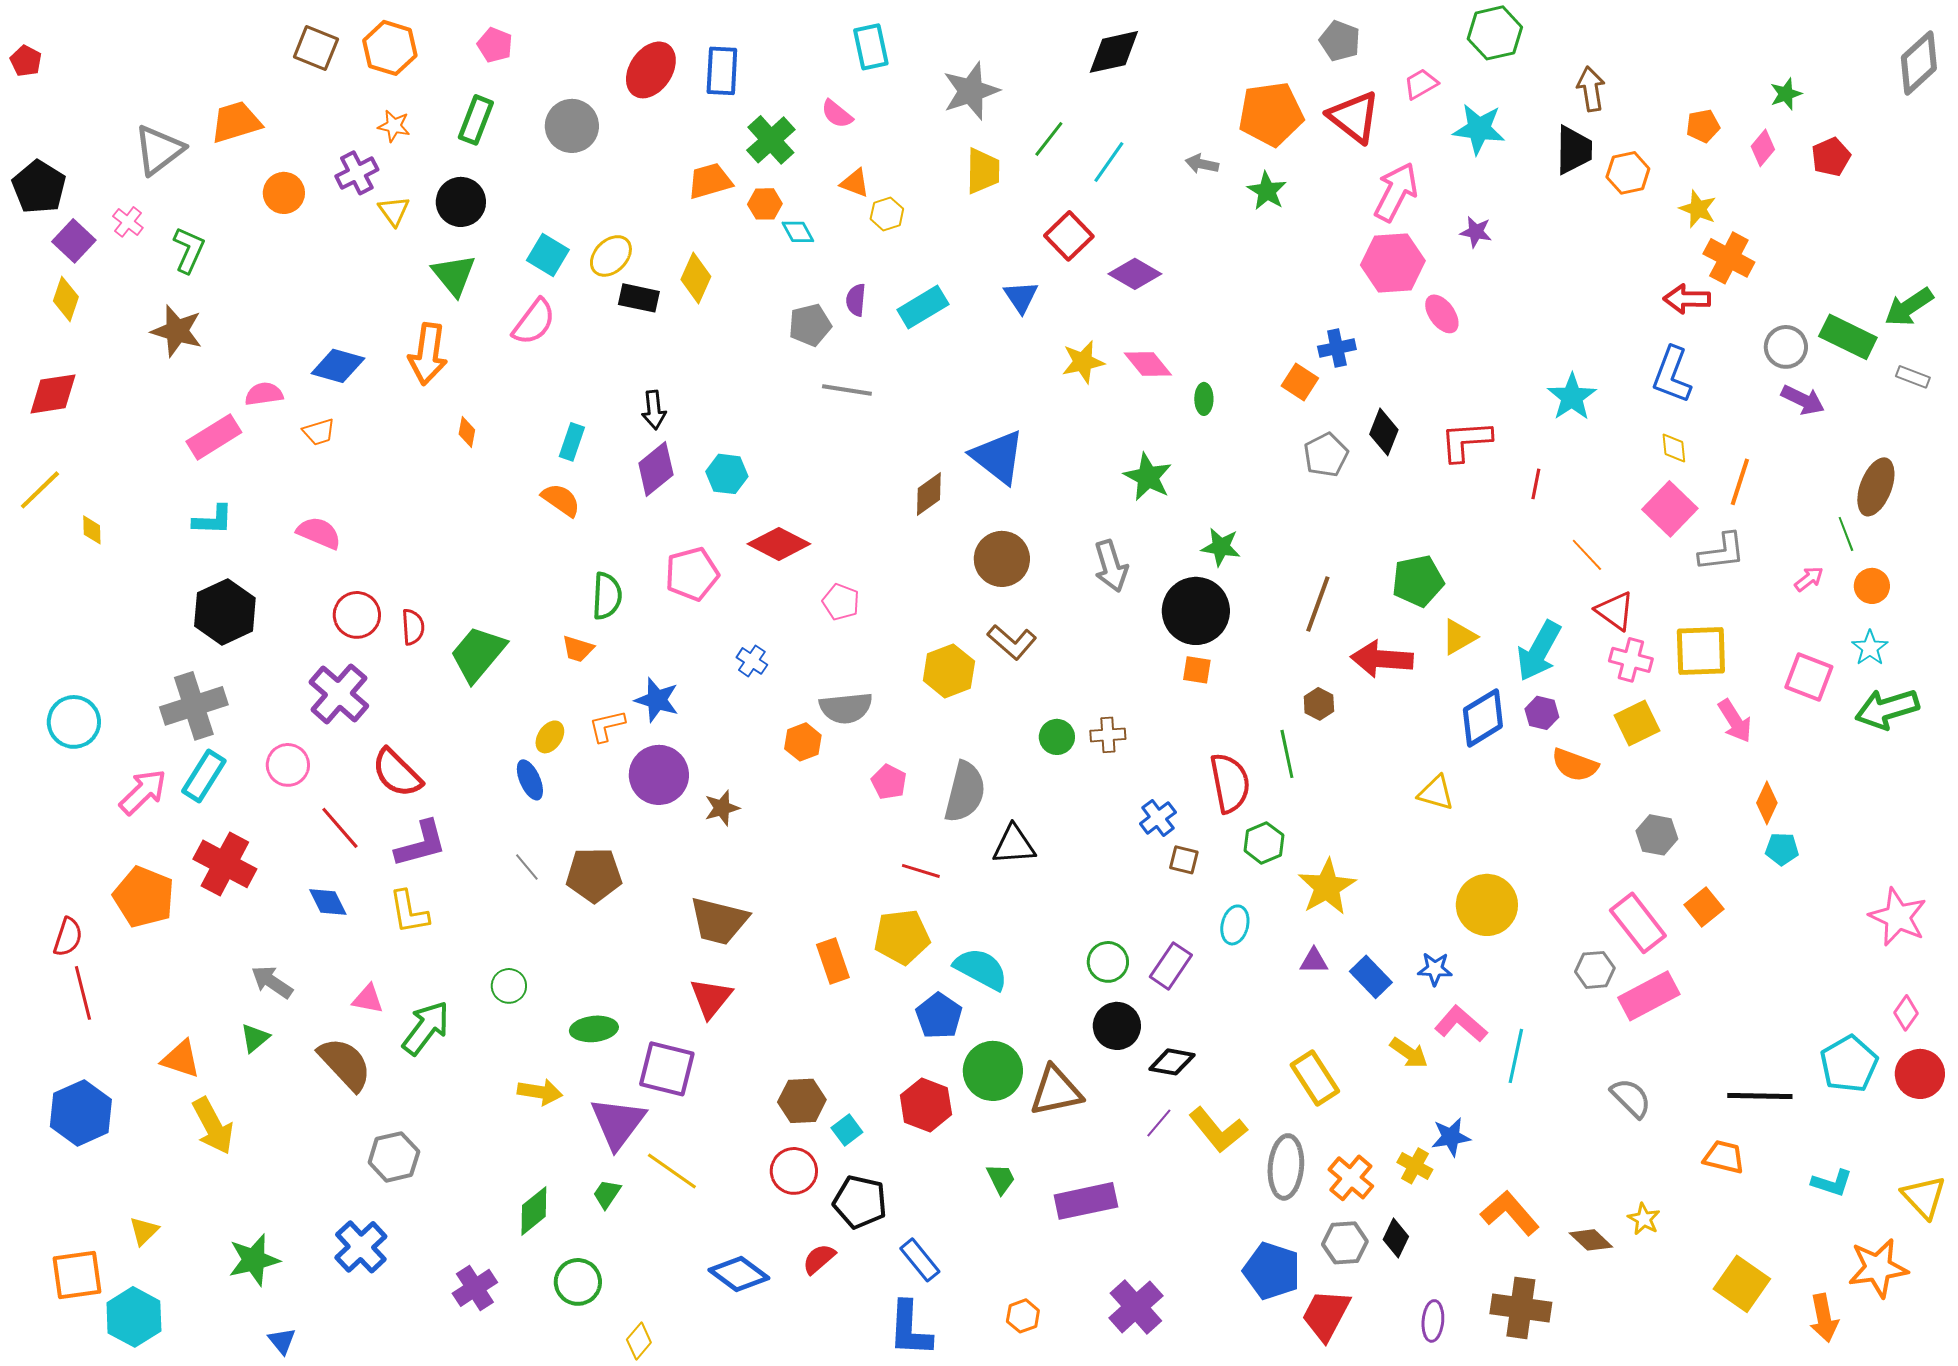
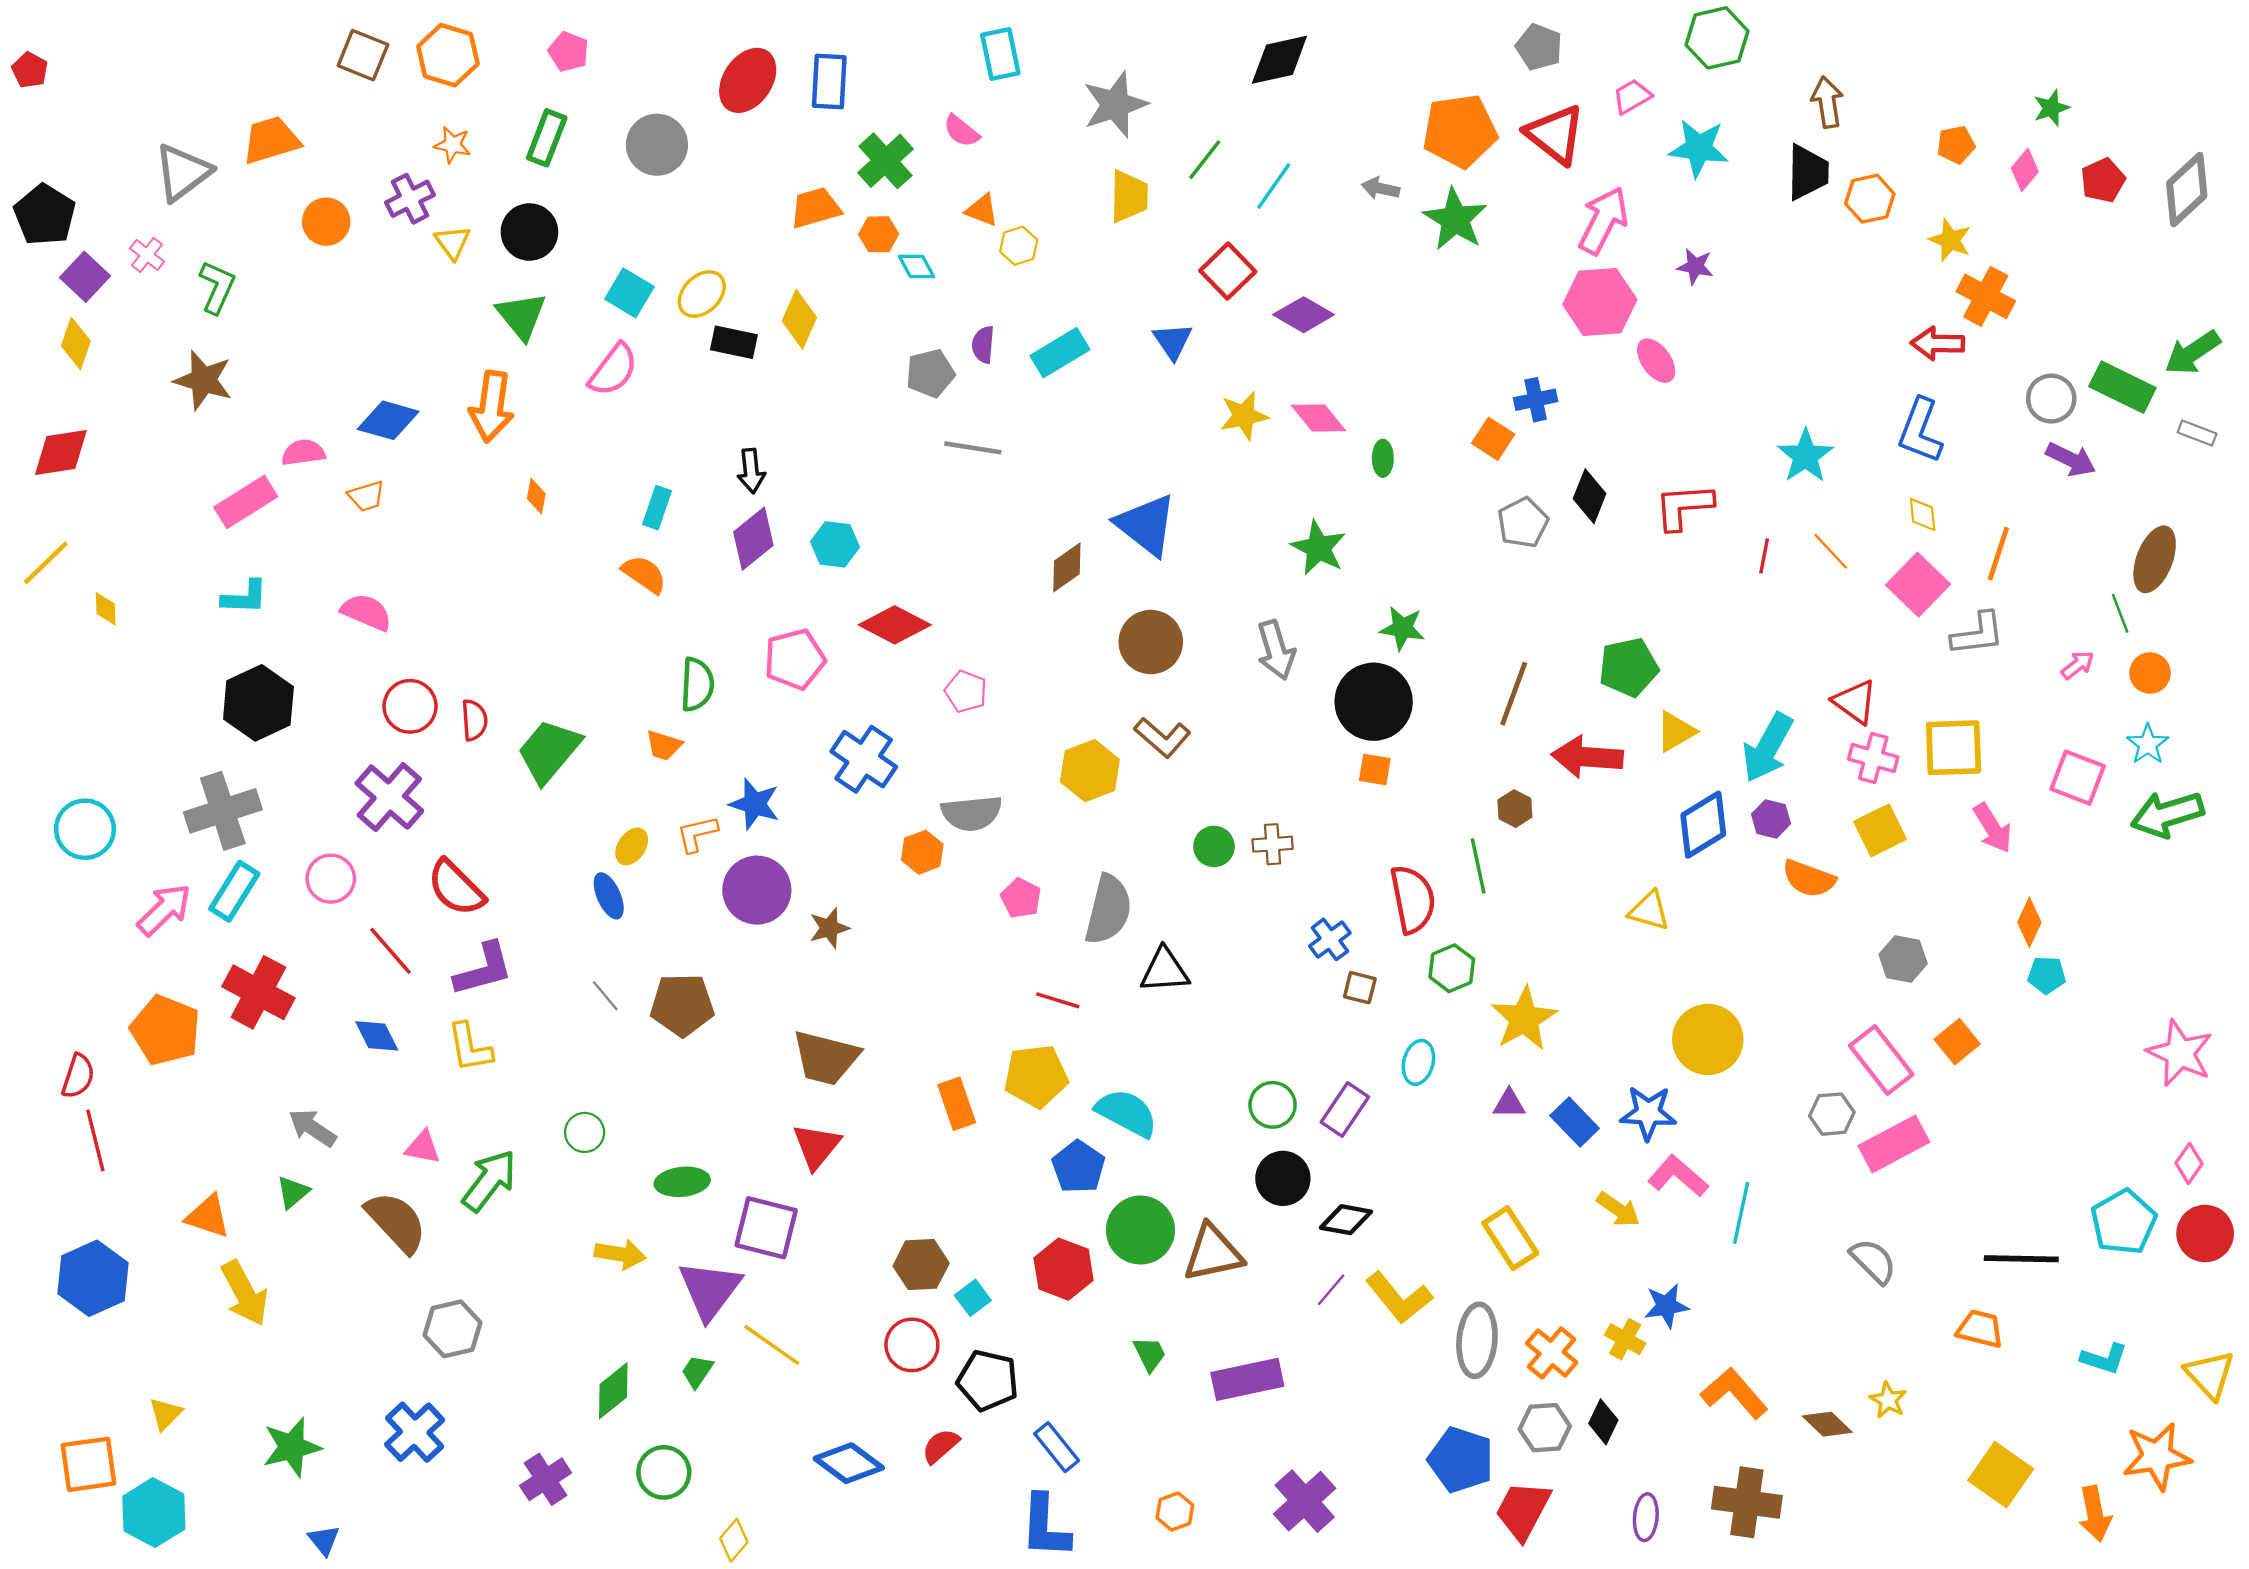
gray diamond: (1919, 63) -> (2187, 190), moved
green star: (1267, 191) -> (1455, 219), size x1.4
orange line: (1587, 555) -> (1831, 551), moved
blue cross: (752, 661) -> (864, 759), size x1.8
blue star: (1435, 969) -> (1648, 1113), size x1.4

